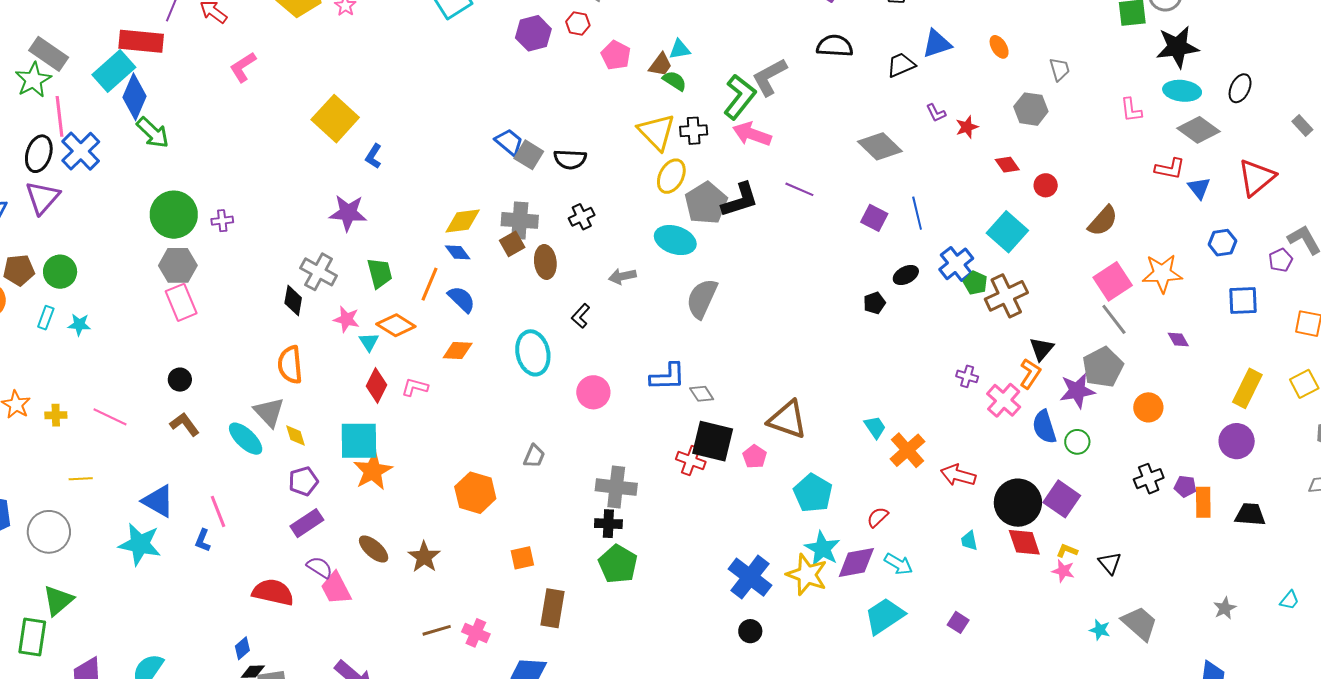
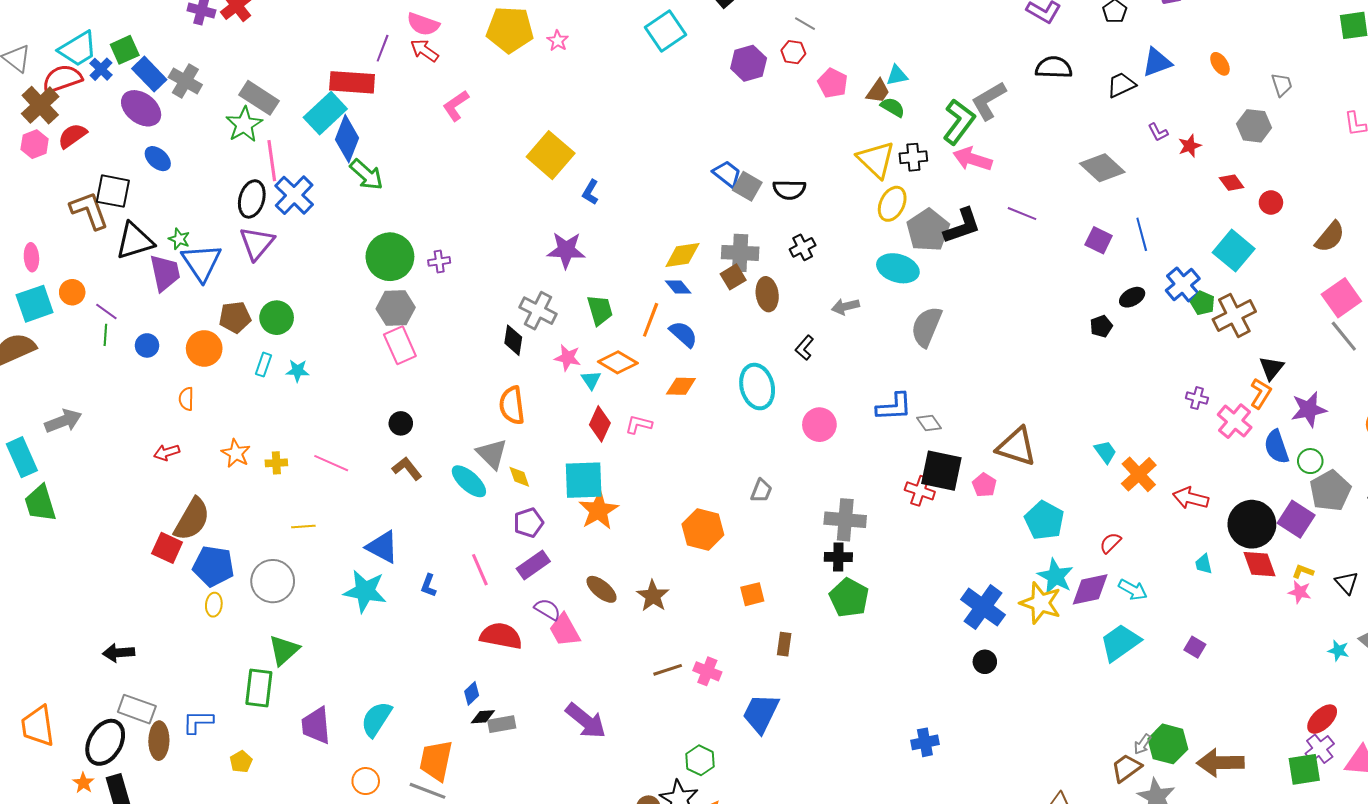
gray pentagon: (1103, 367) -> (1330, 491), moved
pink line: (218, 511) -> (480, 570), moved
brown rectangle: (552, 608) -> (784, 644), size x0.6

